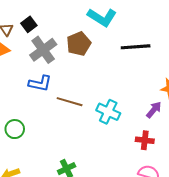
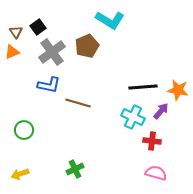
black line: (136, 47) -> (143, 87), moved
cyan cross: (108, 112) -> (133, 117), moved

